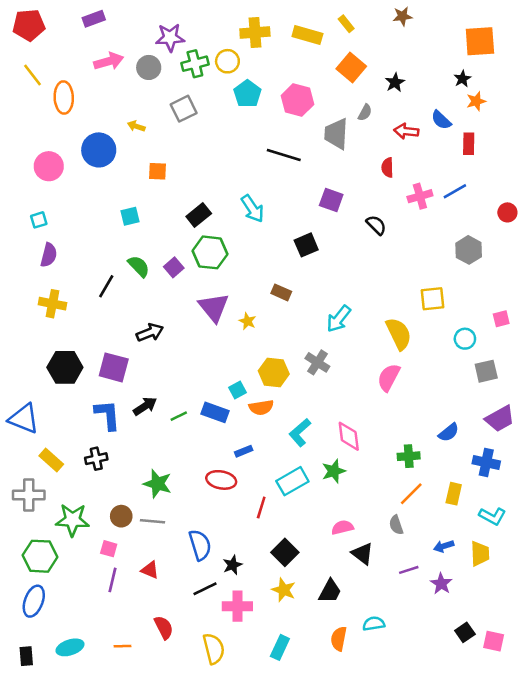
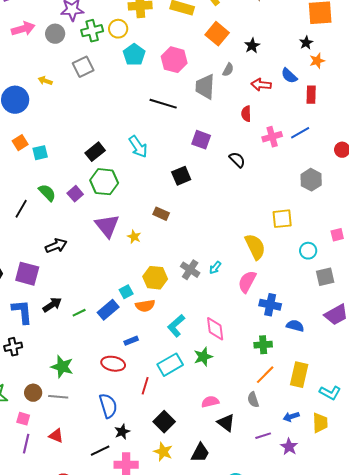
orange square: (157, 171) -> (20, 143), moved, turned -35
cyan arrow: (339, 319) -> (215, 268), moved, size x0.6
blue rectangle: (215, 412) -> (108, 310), turned -60
blue semicircle: (449, 432) -> (295, 326), turned -126
blue cross: (486, 462) -> (270, 305), moved
yellow rectangle: (454, 494) -> (299, 375), size x1.4
blue semicircle: (200, 545) -> (108, 406), moved

